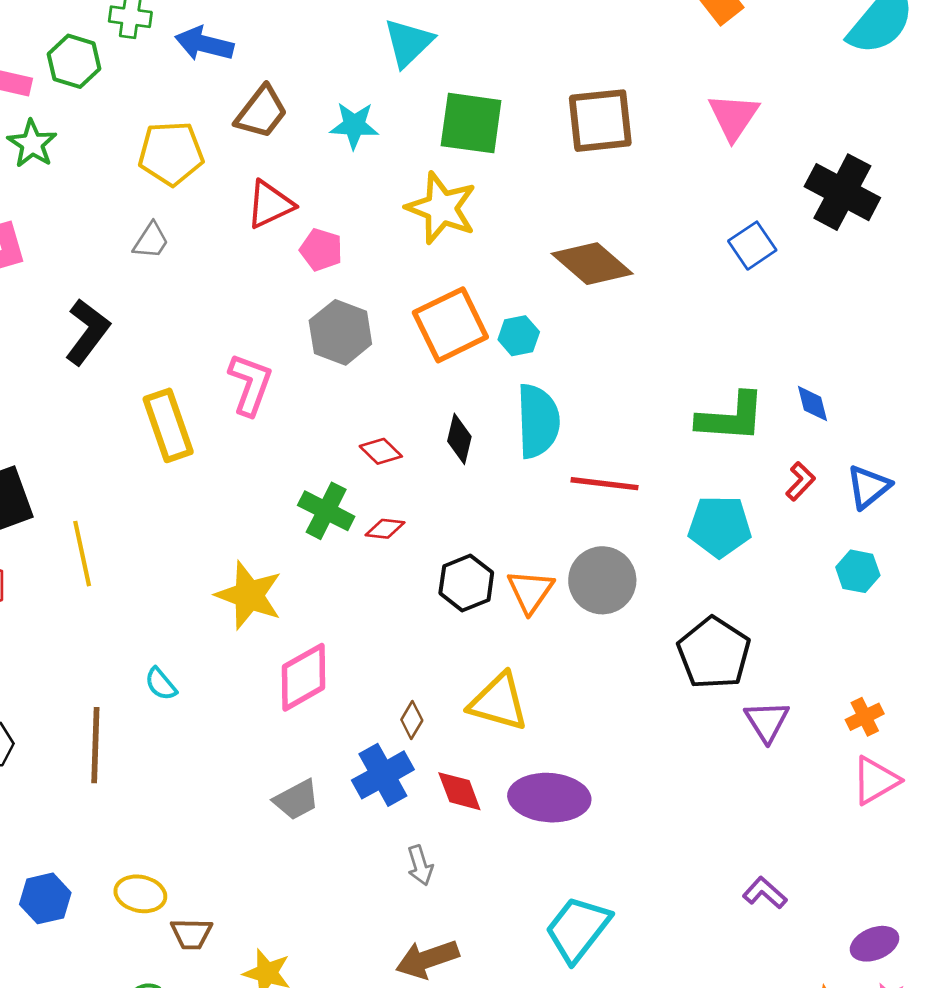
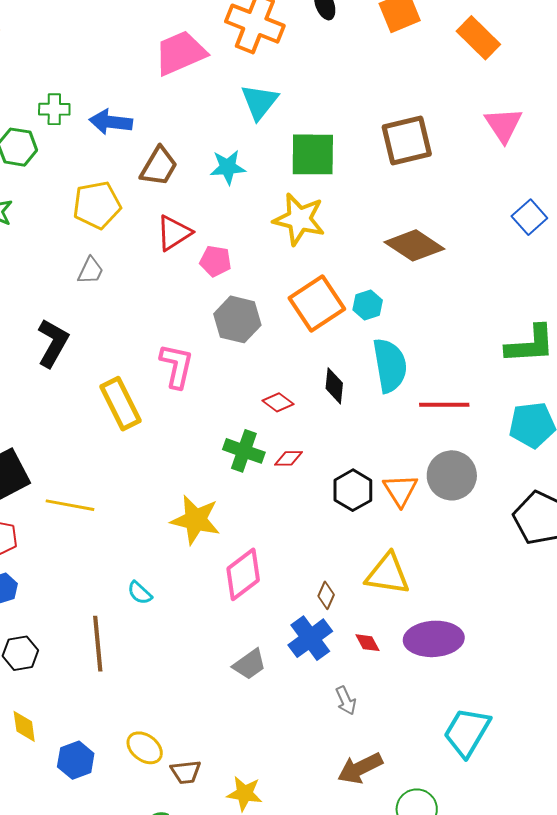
yellow line: (82, 554) -> (70, 505), turned -60
red diamond: (459, 791) -> (368, 643), size x0.7
yellow ellipse: (140, 894) -> (145, 748), turned 33

